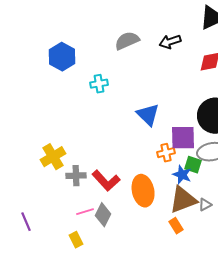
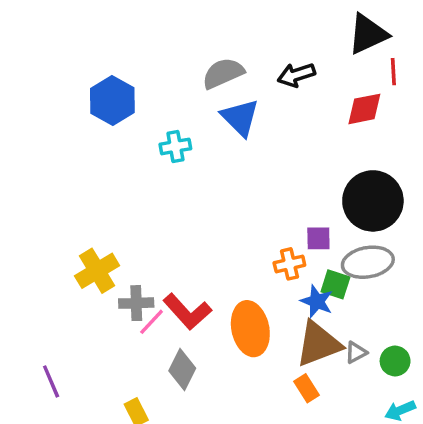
blue triangle: (148, 115) -> (240, 117), moved
purple square: (183, 138) -> (318, 238), size x0.6
pink line: (85, 212) -> (152, 322), moved, turned -30

